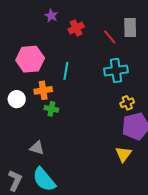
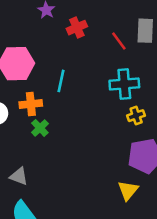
yellow cross: (127, 103) -> (136, 116), moved
green cross: (51, 109) -> (40, 128), turned 32

